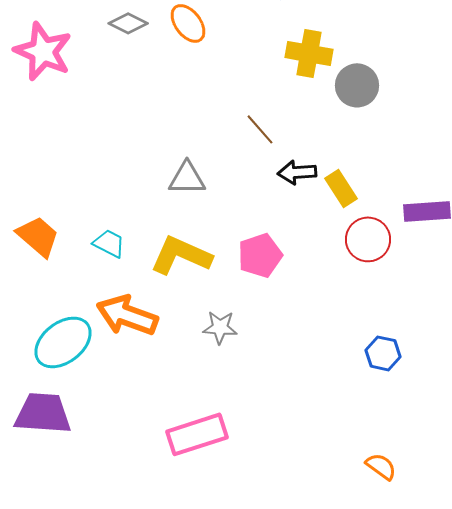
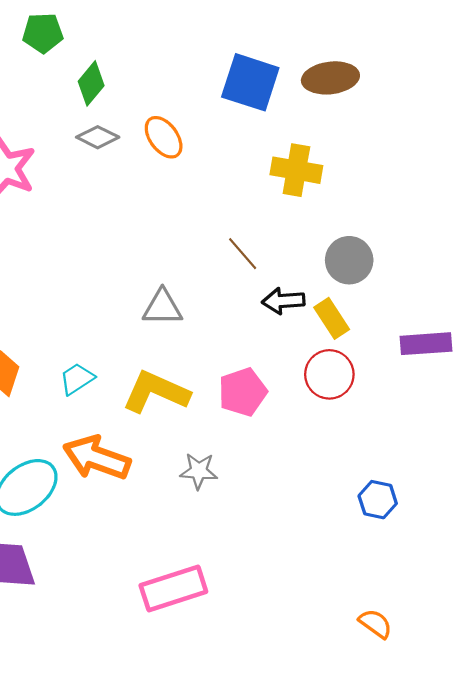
gray circle: (357, 85) -> (349, 260), moved
red circle: (368, 239) -> (329, 374), moved
cyan trapezoid: (109, 243) -> (77, 379), turned -60

